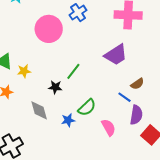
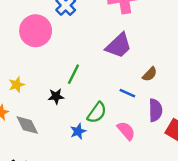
blue line: (125, 97) -> (127, 93), moved
gray diamond: (39, 110) -> (27, 125), moved

